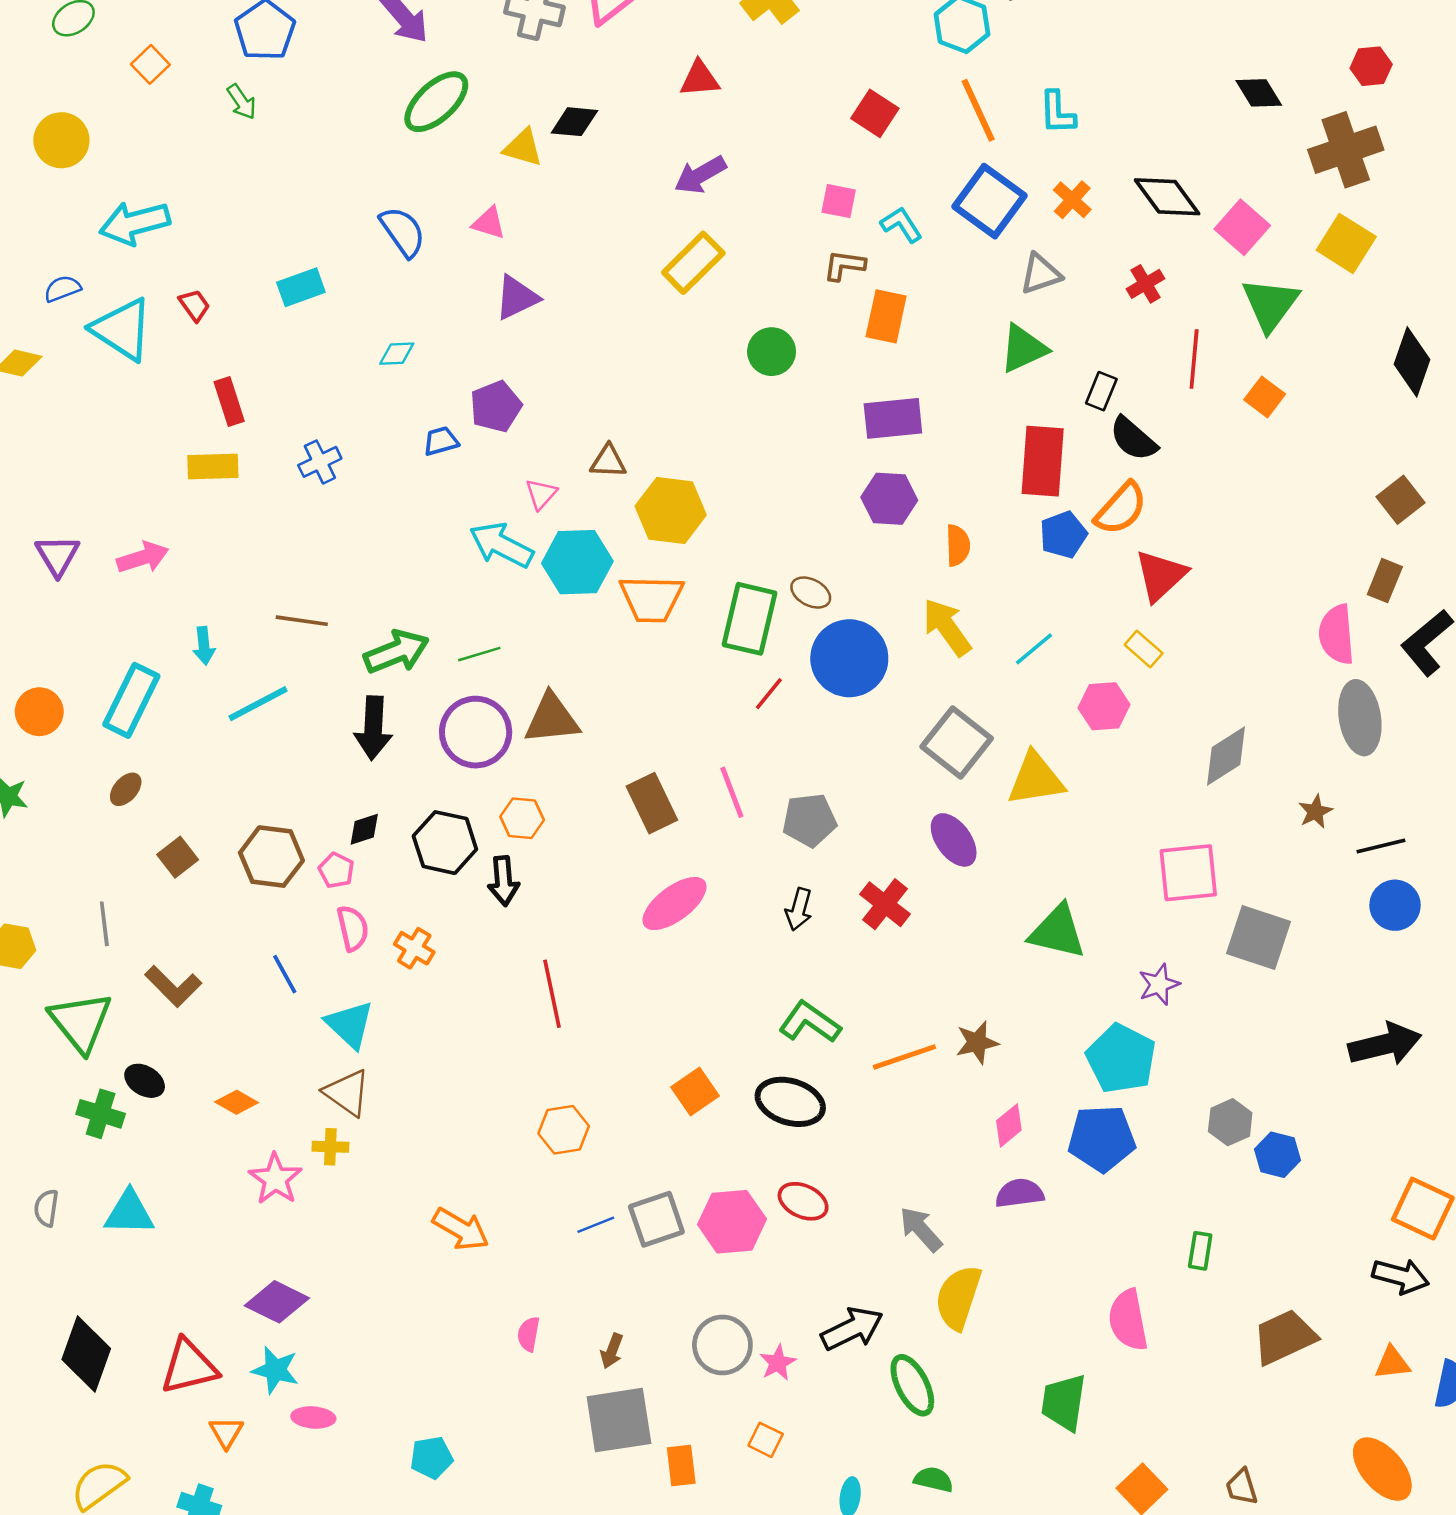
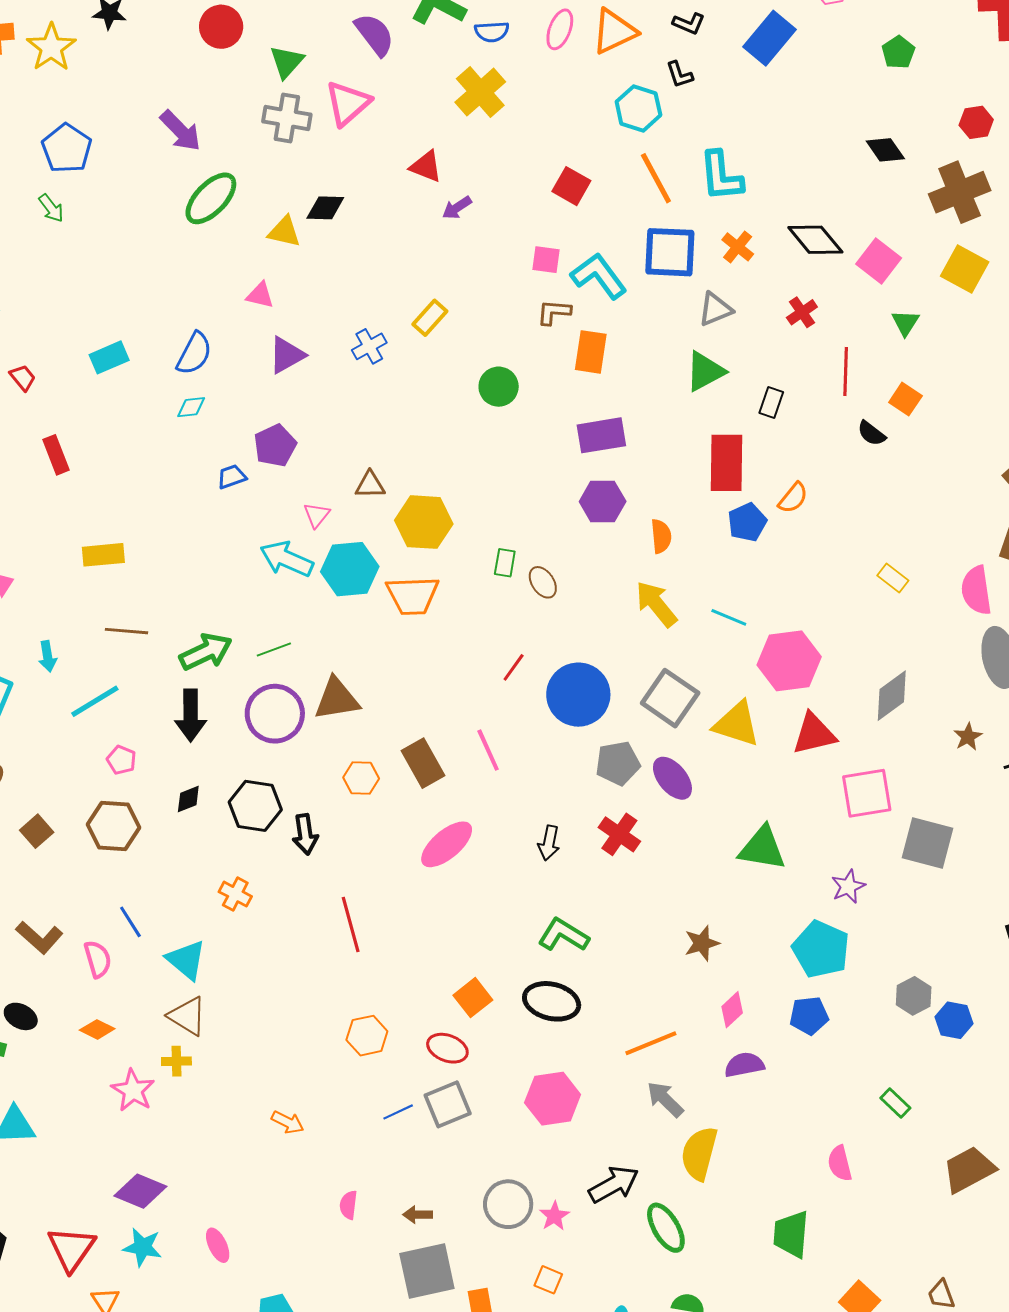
red triangle: (700, 79) -> (426, 166), turned 30
cyan L-shape: (1057, 113) -> (721, 176), size x1.4
purple arrow: (700, 175) -> (457, 208), moved, size x0.7
blue square: (990, 201) -> (670, 252), turned -30
cyan L-shape: (901, 225) -> (599, 276), size x1.6
blue semicircle: (403, 232) -> (194, 354), moved, turned 66
yellow rectangle: (693, 263) -> (430, 318), size x0.7
green triangle: (1270, 304) -> (905, 323), size x0.6
black semicircle: (1133, 439) -> (871, 433), moved, size x0.7
blue cross: (320, 462) -> (369, 346), moved
yellow rectangle: (213, 467) -> (103, 555), moved
orange semicircle: (1121, 509) -> (793, 498), size x0.7
red triangle: (1161, 575) -> (814, 734), moved, turned 33
brown ellipse: (811, 593) -> (543, 582), turned 32
green rectangle: (750, 619) -> (505, 563), moved, size x0.5
cyan line: (1034, 649) -> (729, 617), turned 66
yellow rectangle: (1144, 649) -> (893, 578), moved
blue circle: (849, 658) -> (578, 695), moved
pink hexagon: (1104, 706) -> (789, 661), size x1.5
yellow triangle: (1036, 779) -> (737, 724), turned 30
orange hexagon: (522, 818) -> (361, 778), moved
gray pentagon: (809, 820) -> (618, 763), moved
pink pentagon: (336, 870) -> (121, 760), moved
pink semicircle: (353, 928) -> (98, 959), moved
orange line: (904, 1057) -> (651, 1043), moved
blue pentagon: (1102, 1138) -> (809, 1016), size x0.7
red ellipse: (803, 1201) -> (447, 1048), moved
pink hexagon: (732, 1222) -> (553, 1099), moved
orange arrow: (461, 1229) -> (288, 1122), size x0.7
green rectangle: (1200, 1251) -> (895, 1103), turned -52
pink semicircle: (1128, 1320) -> (840, 1163), size x0.7
brown arrow: (612, 1351) -> (418, 1215), turned 72
red triangle: (189, 1367) -> (71, 1249), turned -38
pink ellipse: (313, 1417) -> (218, 1245), moved, turned 64

